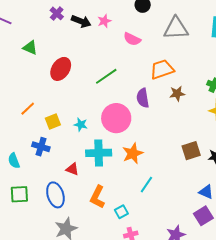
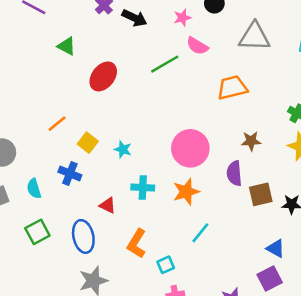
pink star: (104, 21) -> (182, 18), moved
green line: (106, 76) -> (165, 64), moved
brown star: (177, 94) -> (251, 141), moved
purple semicircle: (143, 98) -> (234, 173), moved
pink circle: (116, 118) -> (190, 148), moved
yellow square: (53, 121) -> (88, 143), turned -35
cyan cross: (99, 153) -> (143, 188), size x0.7
green square: (19, 194) -> (37, 232), turned -30

